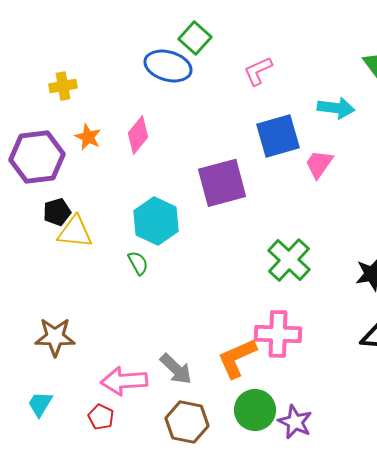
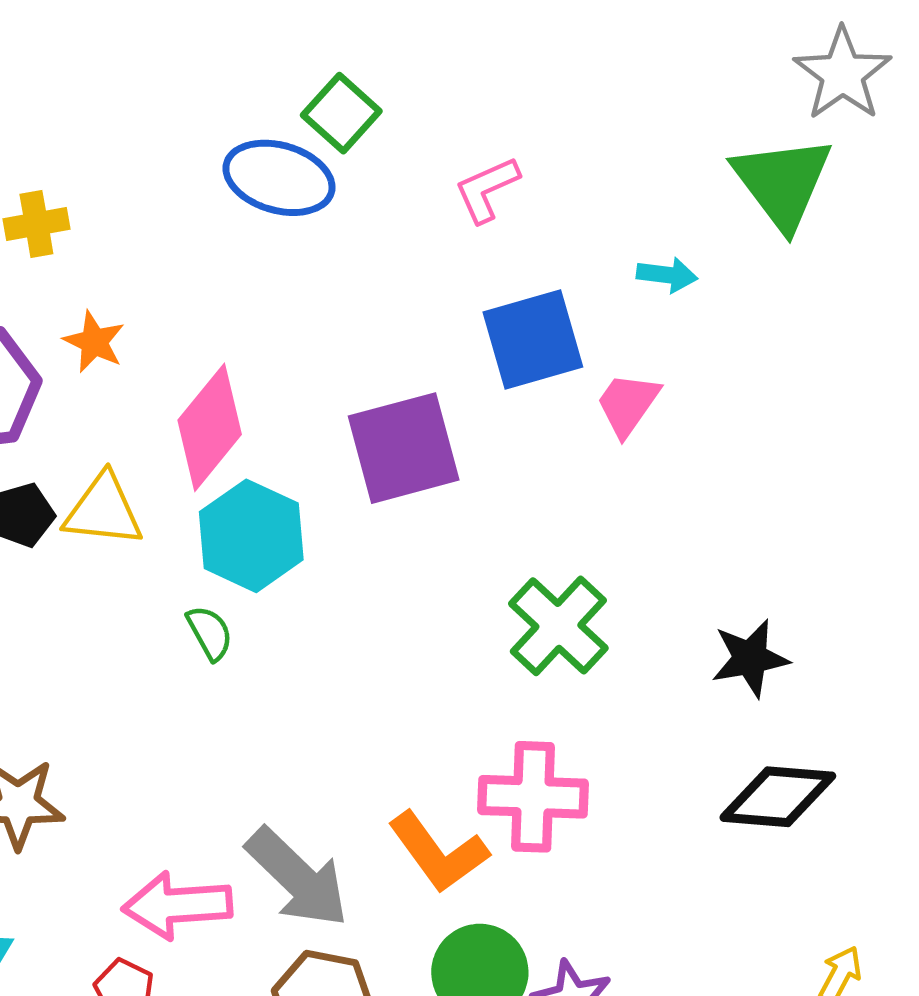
cyan arrow: (336, 108) -> (667, 275), size x0.7
pink diamond: (138, 135) -> (210, 427), moved, size x1.4
yellow triangle: (75, 232) -> (103, 510), moved
orange L-shape: (237, 358) -> (438, 852), turned -102
gray arrow: (176, 369) -> (297, 878), size x1.4

